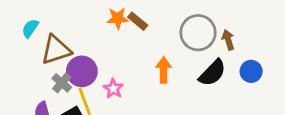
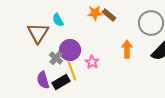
cyan semicircle: (30, 28) -> (58, 20), moved, turned -64
brown triangle: (56, 50) -> (38, 33), moved, turned -40

